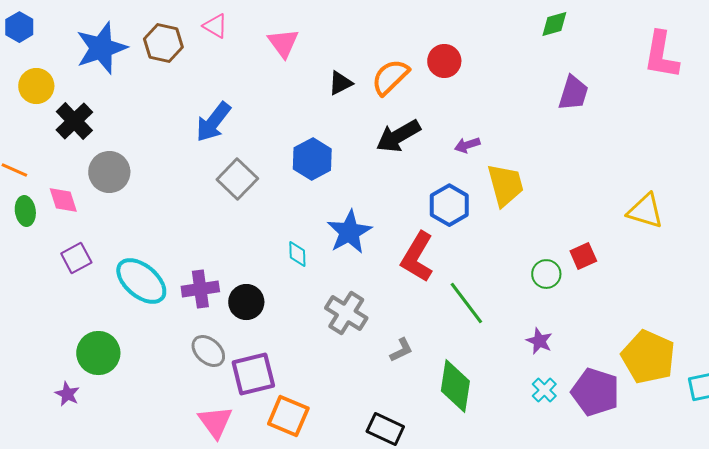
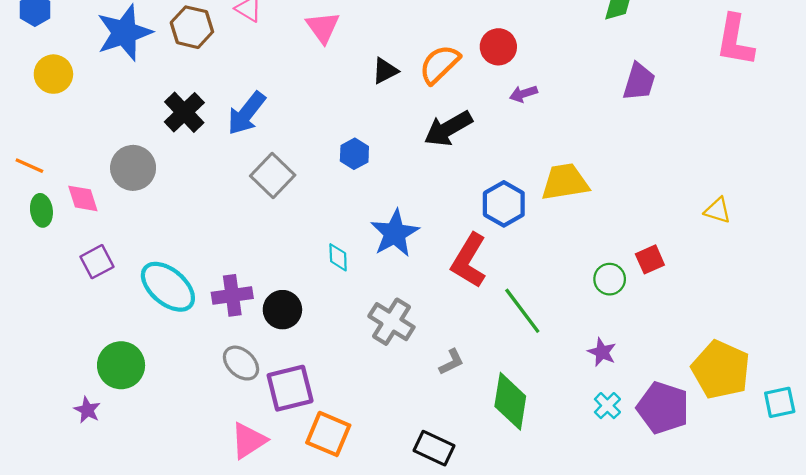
black cross: (74, 121) -> (184, 112), moved
purple arrow: (467, 145) -> (523, 94), moved
blue hexagon: (312, 159) -> (354, 154), size x0.7
yellow trapezoid: (505, 185) -> (565, 182), turned -84
yellow triangle: (645, 211) -> (718, 210), size x0.7
pink triangle: (215, 422) -> (249, 440), turned 33

